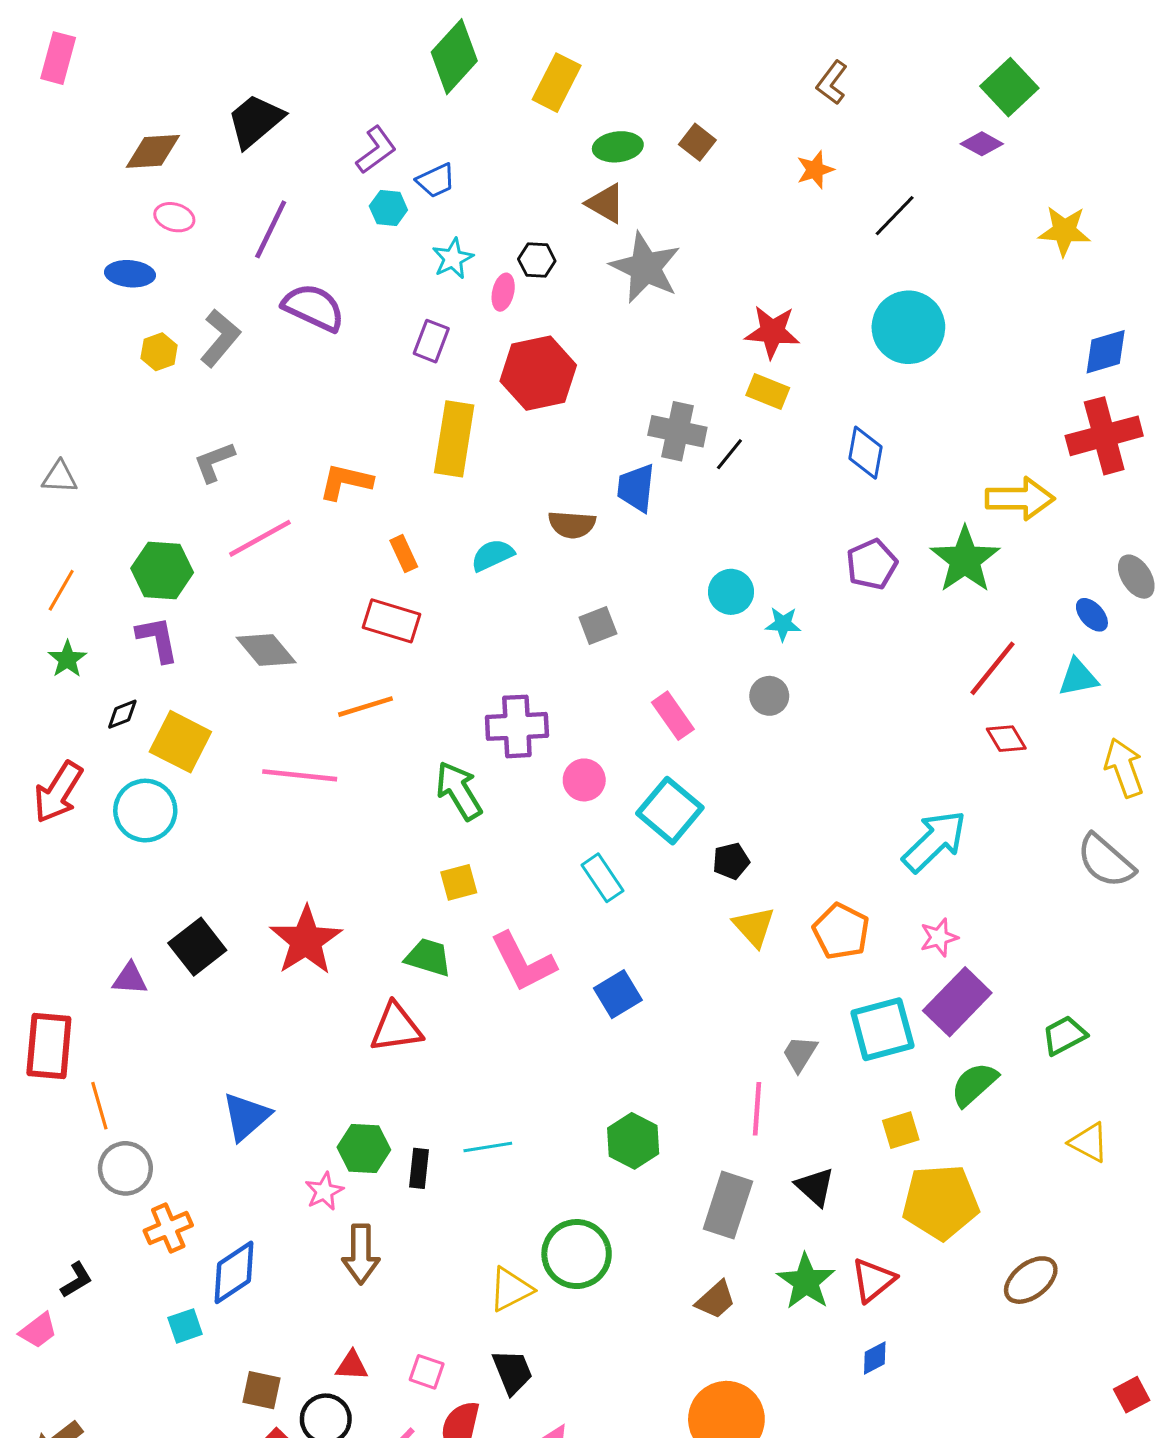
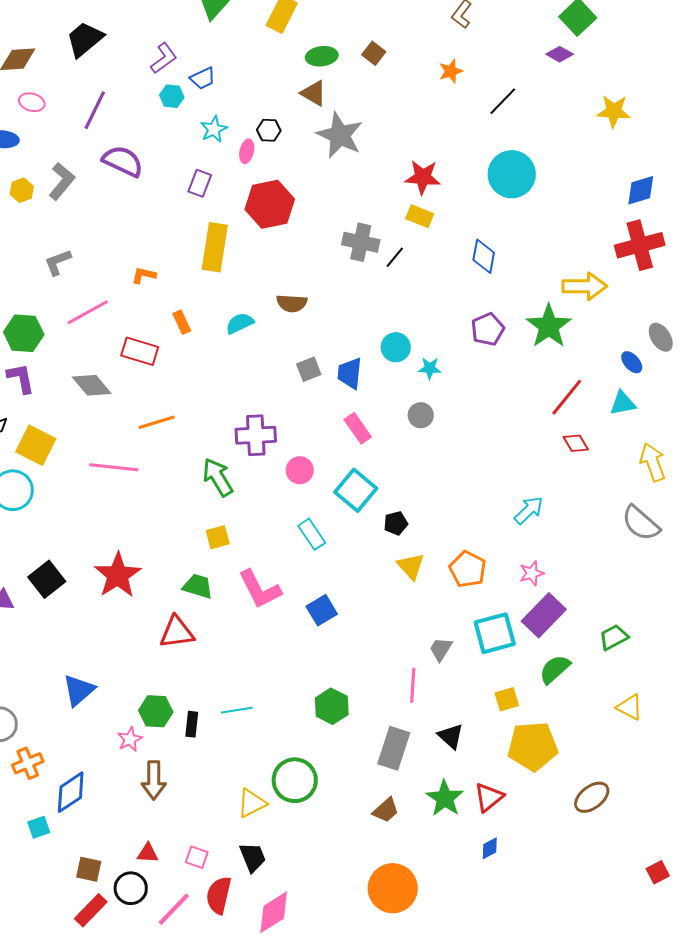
orange L-shape: (346, 482) -> (144, 275), size x0.7
blue trapezoid: (636, 488) -> (350, 373), moved
red rectangle: (391, 621) -> (140, 351), moved
cyan arrow: (934, 841) -> (529, 510), size x0.7

